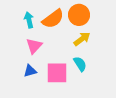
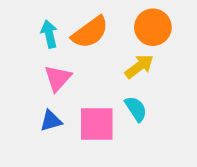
orange circle: (79, 15) -> (153, 27), moved

